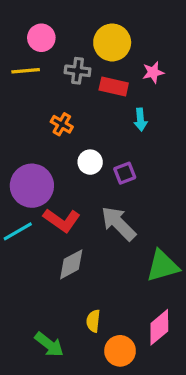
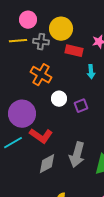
yellow circle: (112, 42) -> (61, 29), moved
gray cross: (78, 71) -> (41, 42), moved
orange cross: (62, 124) -> (41, 75), size x1.5
gray arrow: (118, 223) -> (77, 155), moved, turned -120

